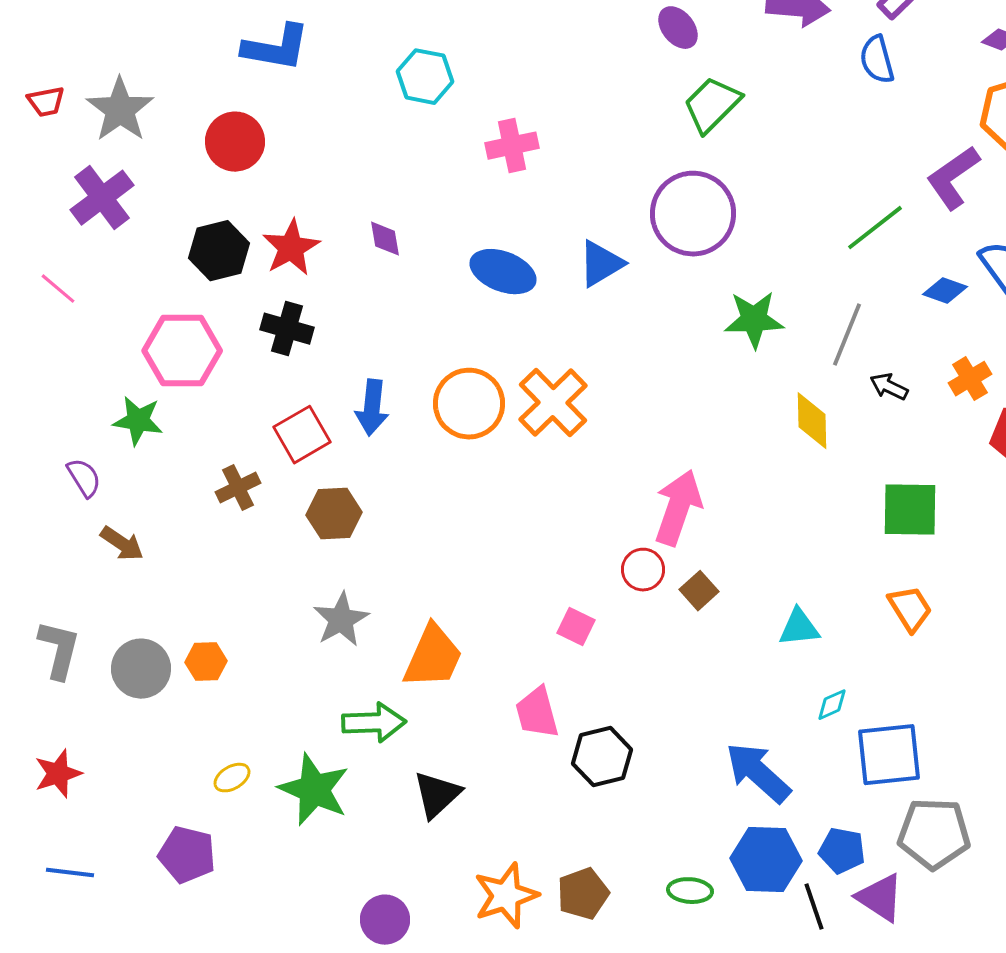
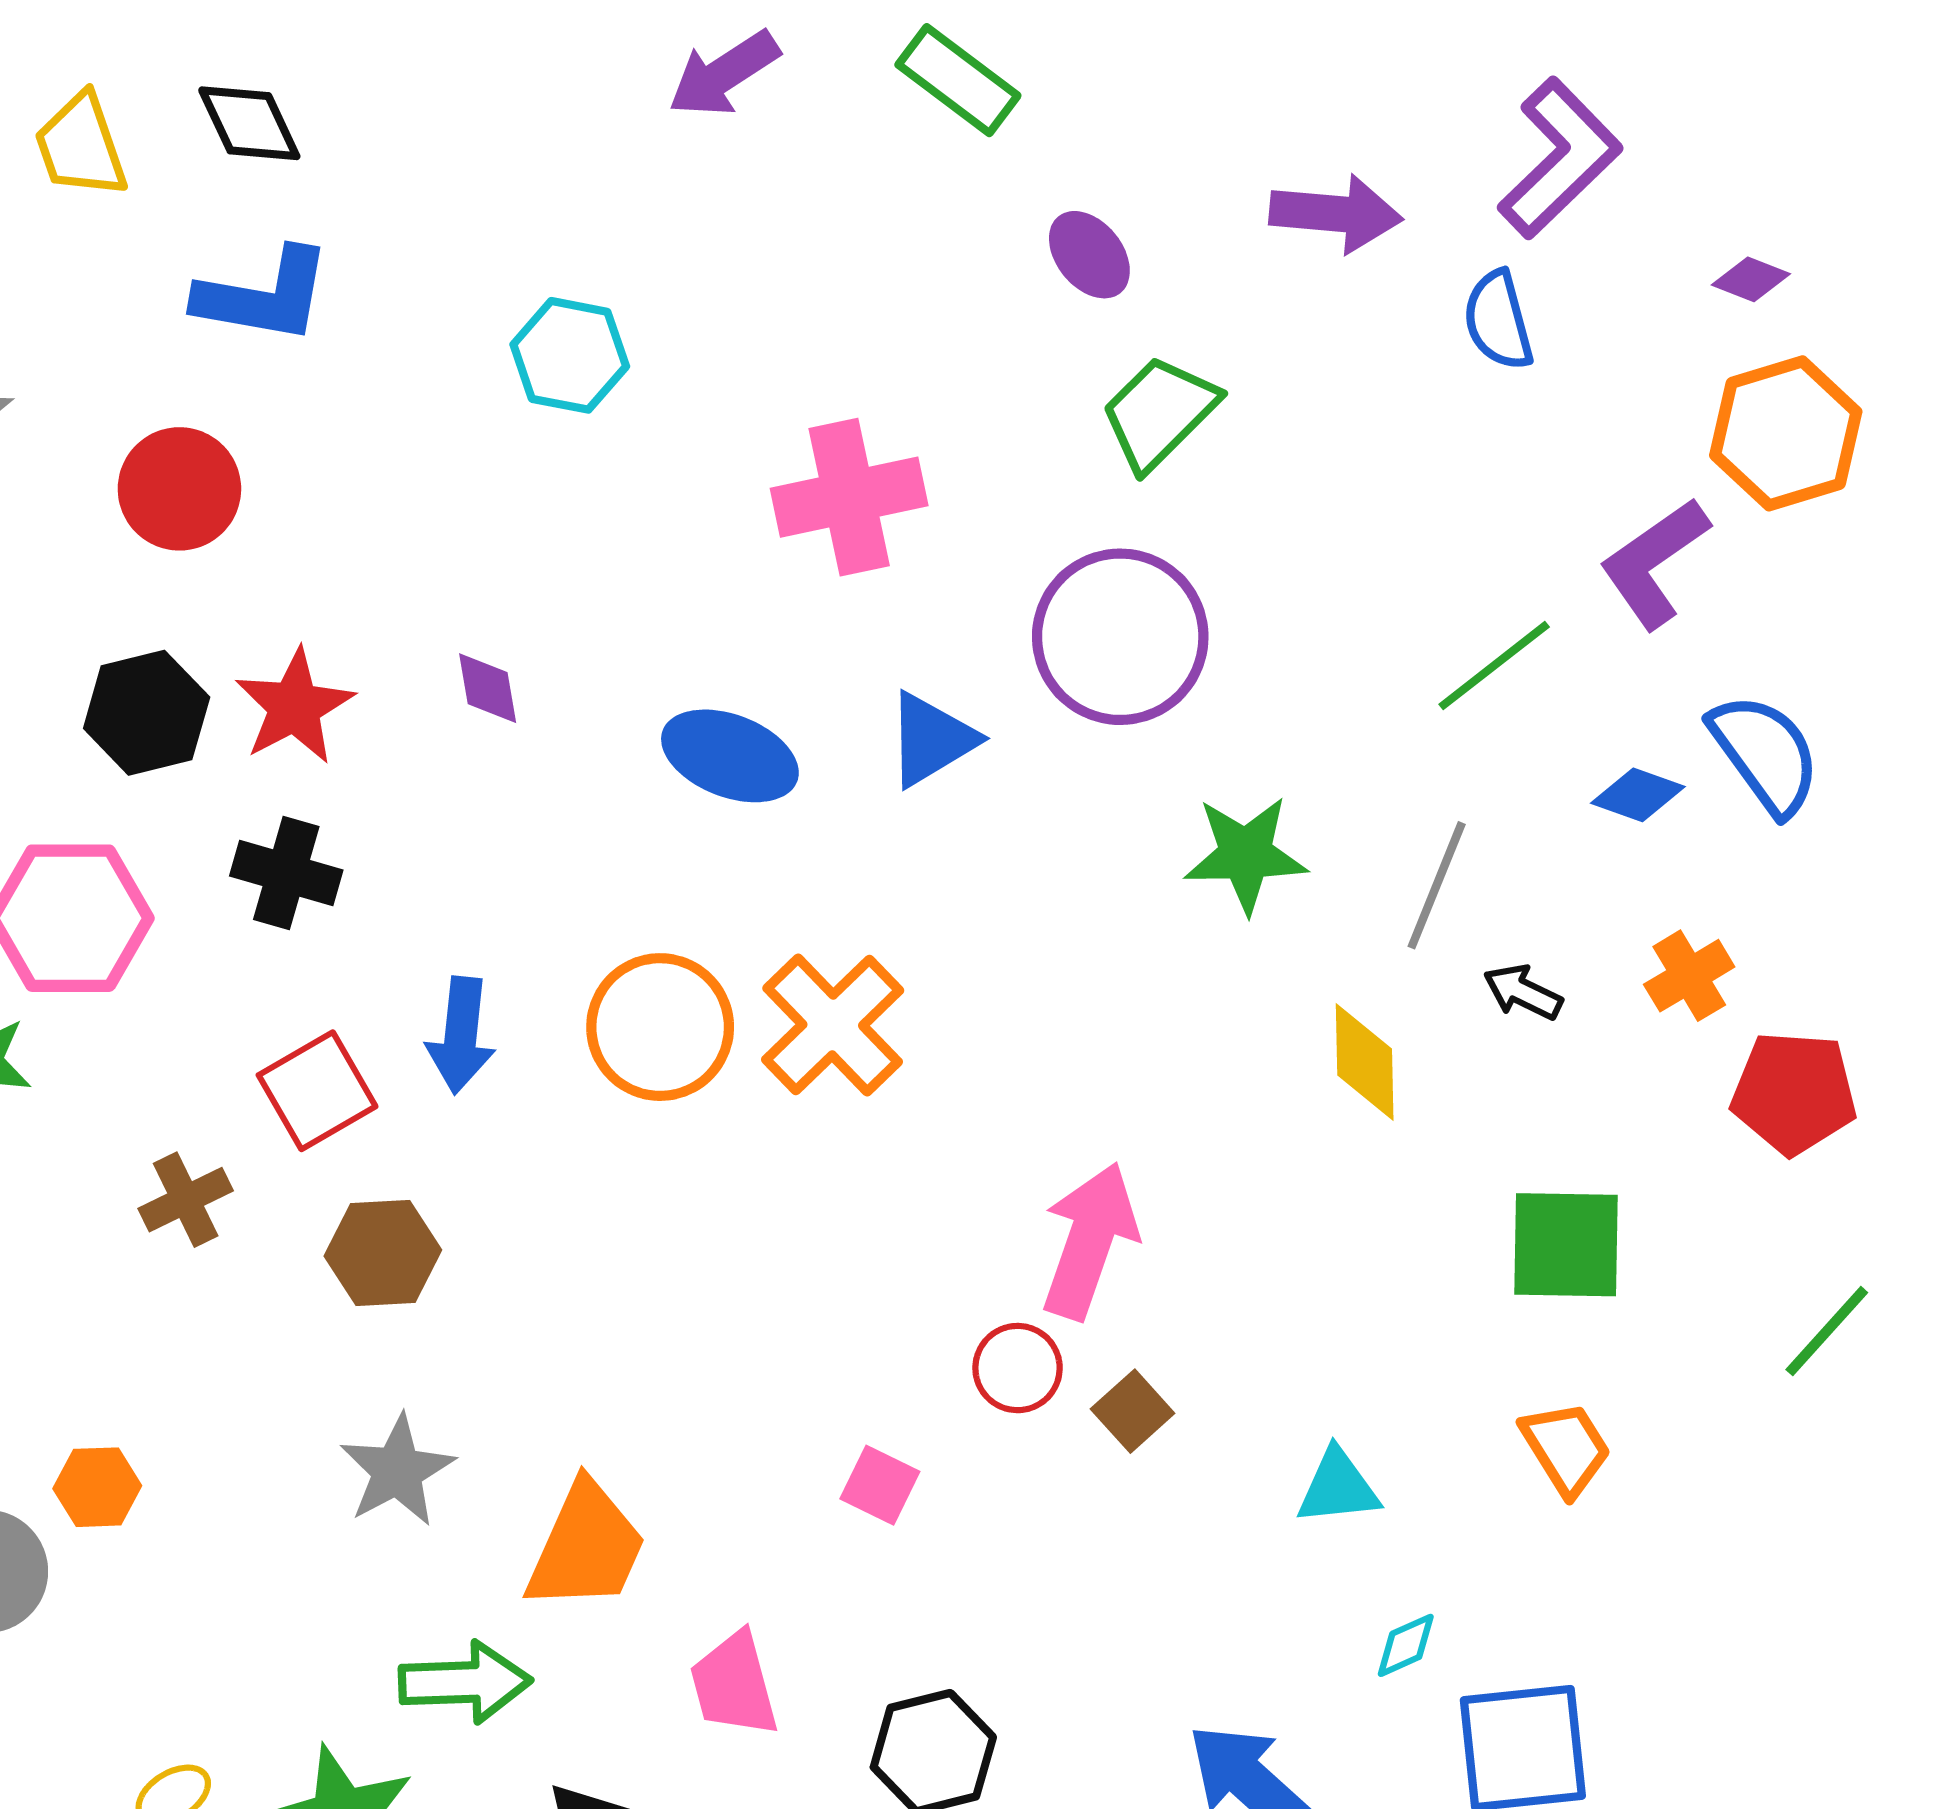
pink cross: (512, 146) -> (849, 497), moved, size x1.4
orange hexagon: (206, 662) -> (97, 1487), moved
pink trapezoid: (537, 713) -> (734, 1684), moved

